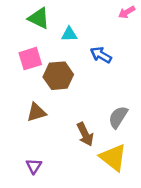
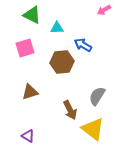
brown hexagon: (58, 76) -> (62, 62), moved
purple triangle: (34, 166) -> (28, 136), turned -32

